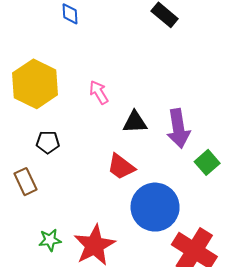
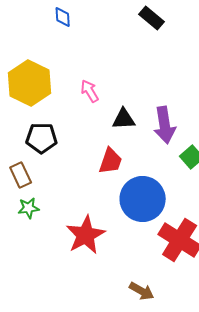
black pentagon: (48, 142) -> (42, 138), size x1.4
red trapezoid: (121, 167) -> (111, 161), turned -108
green star: (50, 240) -> (29, 208), moved

